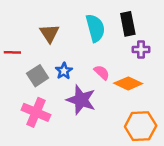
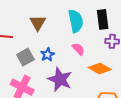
pink semicircle: (102, 72) -> (78, 49), moved

